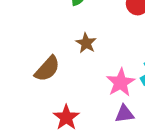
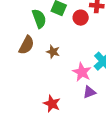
brown semicircle: (47, 69) -> (27, 45), moved

